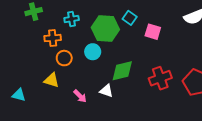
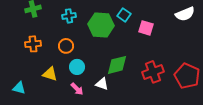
orange cross: (53, 38) -> (33, 44), moved
cyan circle: (93, 52) -> (77, 67), moved
orange circle: (64, 58) -> (66, 46), moved

